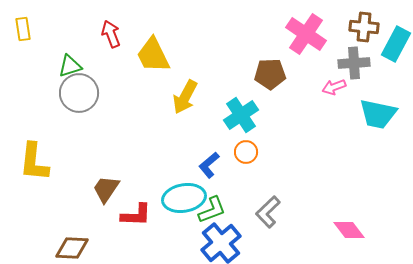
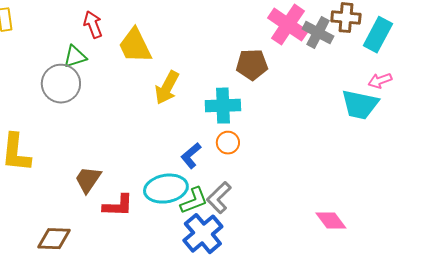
gray cross: (354, 63) -> (318, 33), moved, turned 32
green triangle: (70, 66) -> (75, 57), moved
pink arrow: (334, 87) -> (380, 81), moved
cyan cross: (241, 115) -> (223, 106), turned 32
gray L-shape: (268, 212) -> (219, 198), moved

